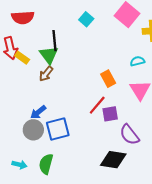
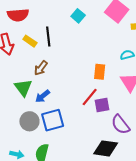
green triangle: (49, 55) -> (23, 88), moved
yellow rectangle: (22, 58) -> (30, 41), moved
orange rectangle: (108, 79) -> (100, 72), turned 35
blue arrow: (38, 112) -> (43, 96), moved

